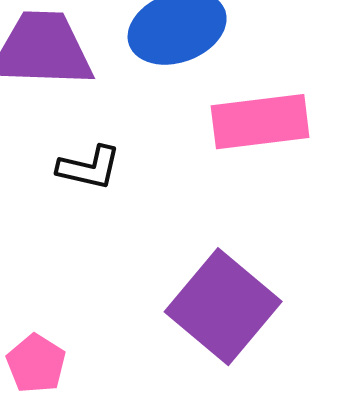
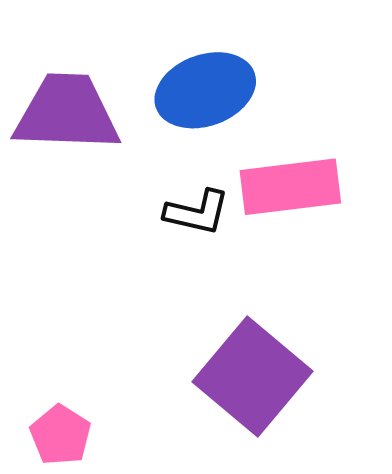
black L-shape: (89, 168) -> (197, 212), moved

